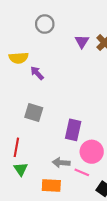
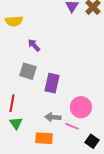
purple arrow: (37, 73) -> (34, 45), moved
purple rectangle: (73, 130) -> (52, 83), moved

